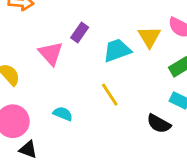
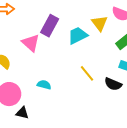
purple rectangle: (80, 32) -> (50, 26), size x1.5
yellow line: (110, 95) -> (87, 73), moved

